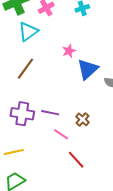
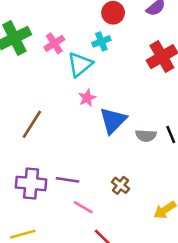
cyan triangle: (28, 31) -> (80, 65), moved
brown cross: (83, 119) -> (120, 185), moved

